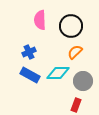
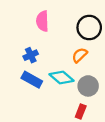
black circle: (71, 26) -> (89, 28), moved
cyan diamond: (58, 73) -> (62, 77), turned 40

